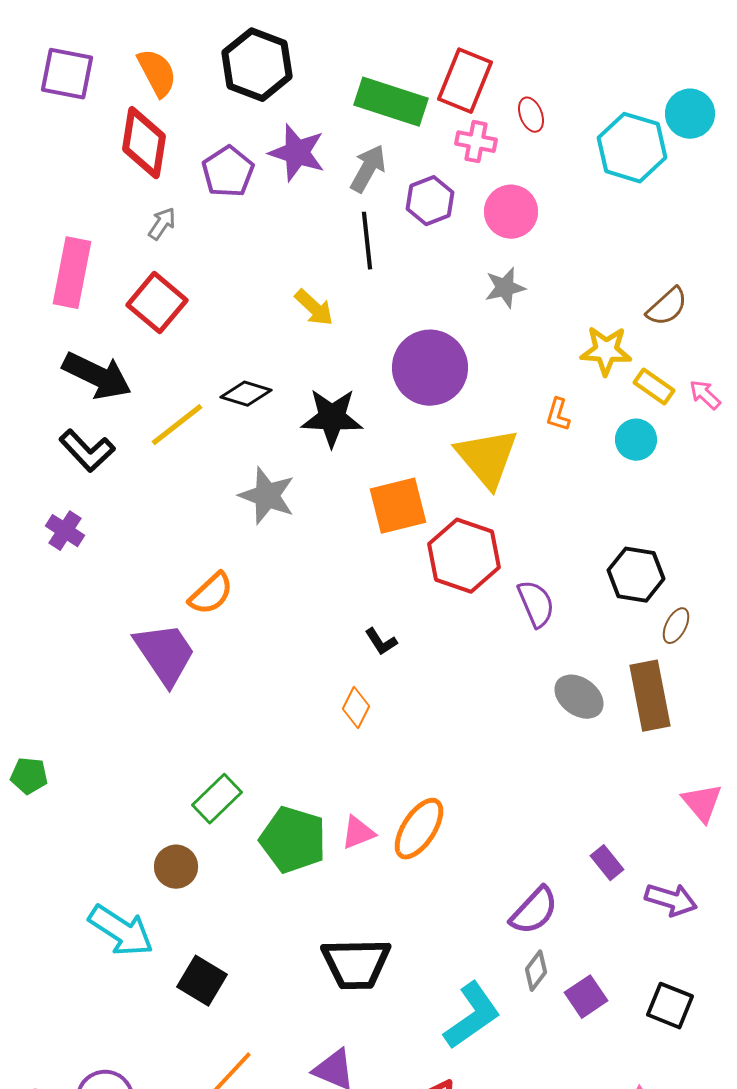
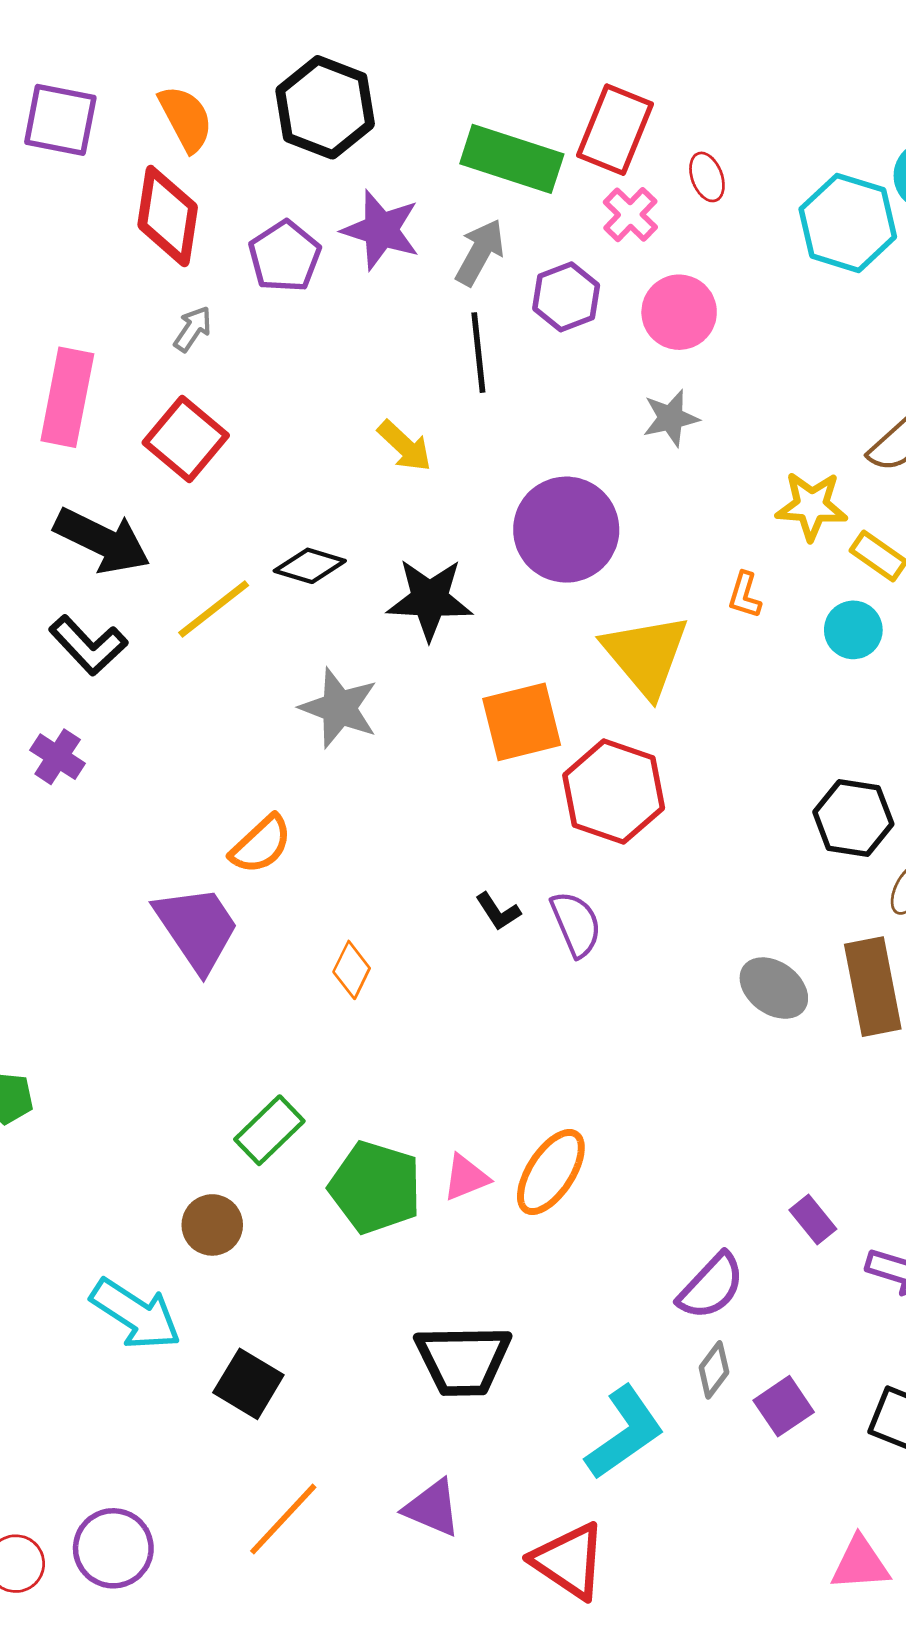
pink cross: (476, 142) -> (630, 215), turned 33
purple semicircle: (536, 604) -> (576, 924), moved
orange diamond: (356, 708) -> (352, 970), moved

